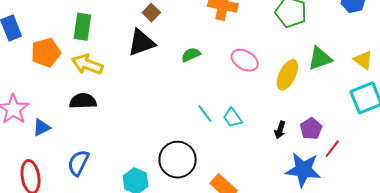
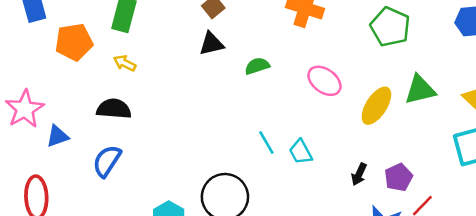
black triangle: (141, 43) -> (212, 44), moved, size x0.7
yellow arrow: (87, 64) -> (125, 63), size x0.6
blue semicircle: (78, 163) -> (107, 161), moved

